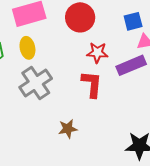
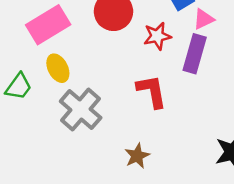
red star: (97, 53) -> (157, 36), moved
purple rectangle: (131, 65) -> (195, 54), turned -36

